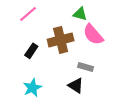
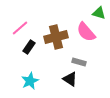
pink line: (28, 14) -> (20, 28), moved
green triangle: (80, 14) -> (99, 13), moved

